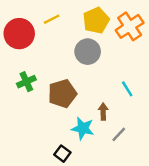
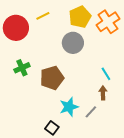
brown arrow: (103, 112) -> (103, 93), moved
cyan star: (83, 128) -> (69, 107), turned -30
gray line: (119, 134) -> (91, 112), moved

